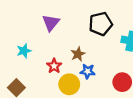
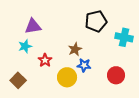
purple triangle: (51, 23) -> (33, 26), moved, turned 42
red star: (54, 66) -> (45, 60), moved

